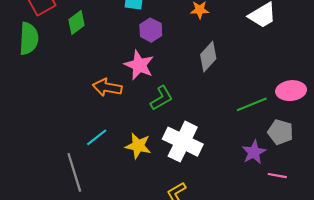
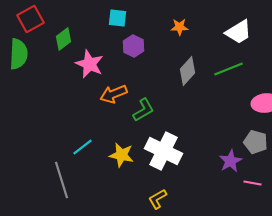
pink star: (139, 65) -> (90, 64), moved
orange arrow: (107, 87) -> (114, 94), moved, turned -32
green line: (252, 104) -> (228, 69), moved

